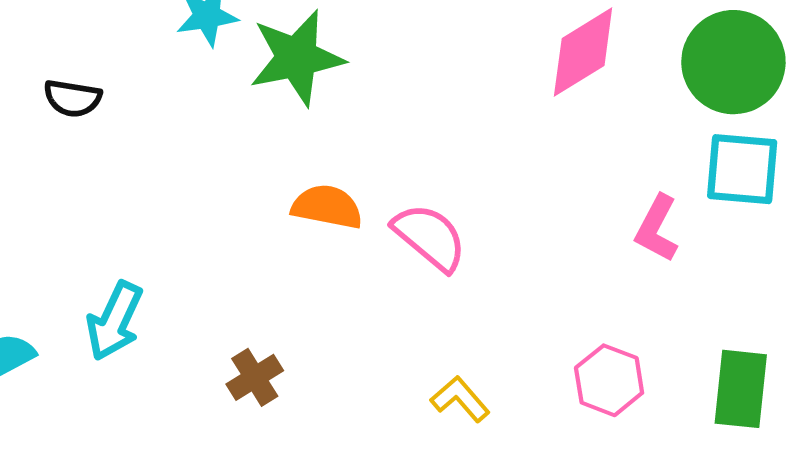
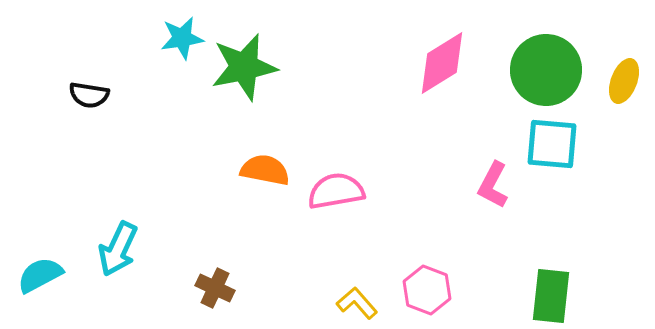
pink semicircle: (430, 237) -> (336, 191), turned -50
brown cross: (255, 377) -> (215, 288), turned -33
pink hexagon: (609, 380) -> (427, 290), moved

